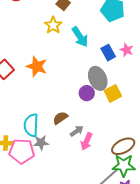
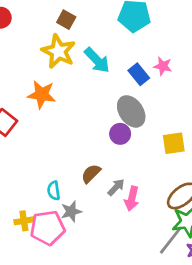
yellow star: (53, 25) -> (58, 51), size x1.4
orange star: (37, 66) -> (42, 95), moved
yellow square: (113, 93) -> (174, 143), moved, turned 30
cyan semicircle: (31, 125) -> (54, 191), size x0.6

